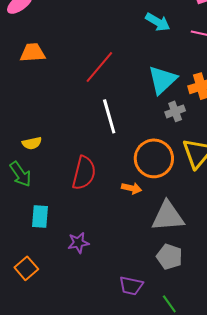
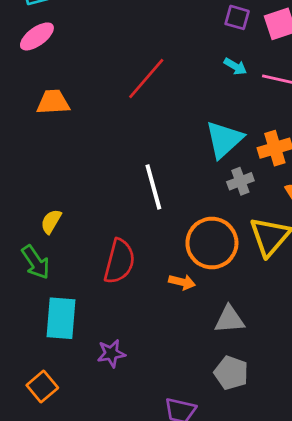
cyan arrow: (158, 22) -> (235, 66), moved, size x0.7
red line: (99, 67) -> (146, 79), moved
yellow semicircle: (32, 143) -> (51, 221), turned 132
cyan rectangle: (40, 216) -> (61, 318), size x1.4
gray triangle: (168, 216) -> (230, 319), size x0.7

